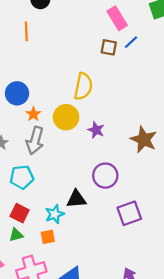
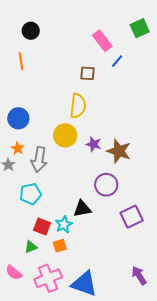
brown square: (109, 47) -> (88, 73), moved
orange star: (33, 114) -> (18, 148), moved
brown star: (144, 139) -> (119, 151), moved
red square: (20, 213) -> (42, 226), moved

